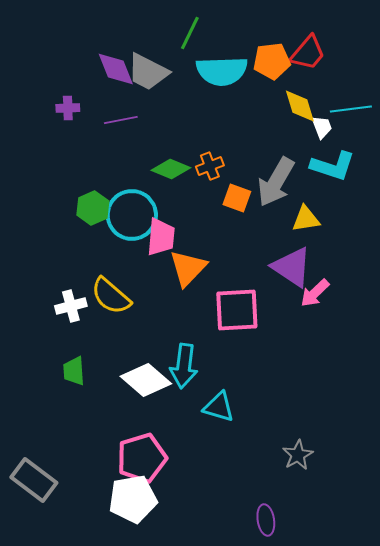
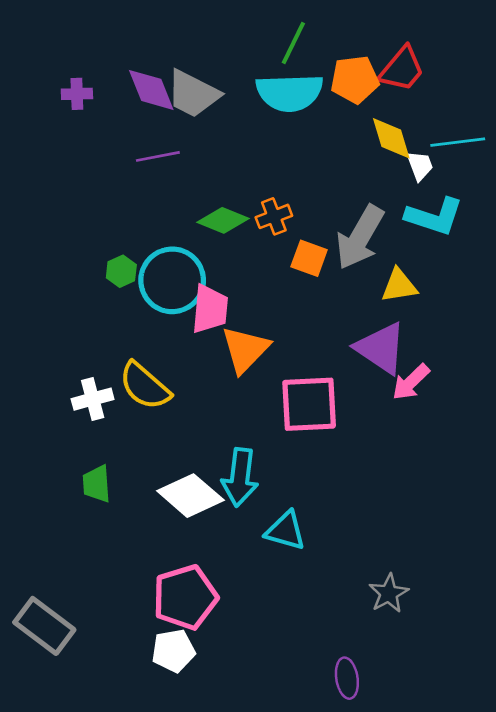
green line: (190, 33) -> (293, 43), moved
purple cross: (68, 108) -> (77, 94), moved
green hexagon: (93, 208) -> (121, 271), size x0.7
white pentagon: (133, 499) -> (173, 651), size x0.7

